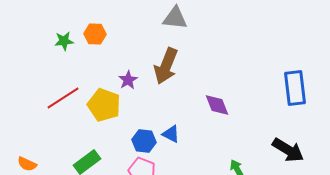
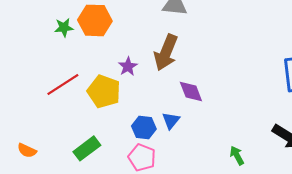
orange hexagon: (95, 34) -> (95, 20), size x1.5
purple diamond: (217, 105) -> (191, 91), moved
blue triangle: (171, 134) -> (171, 120), turned 42

